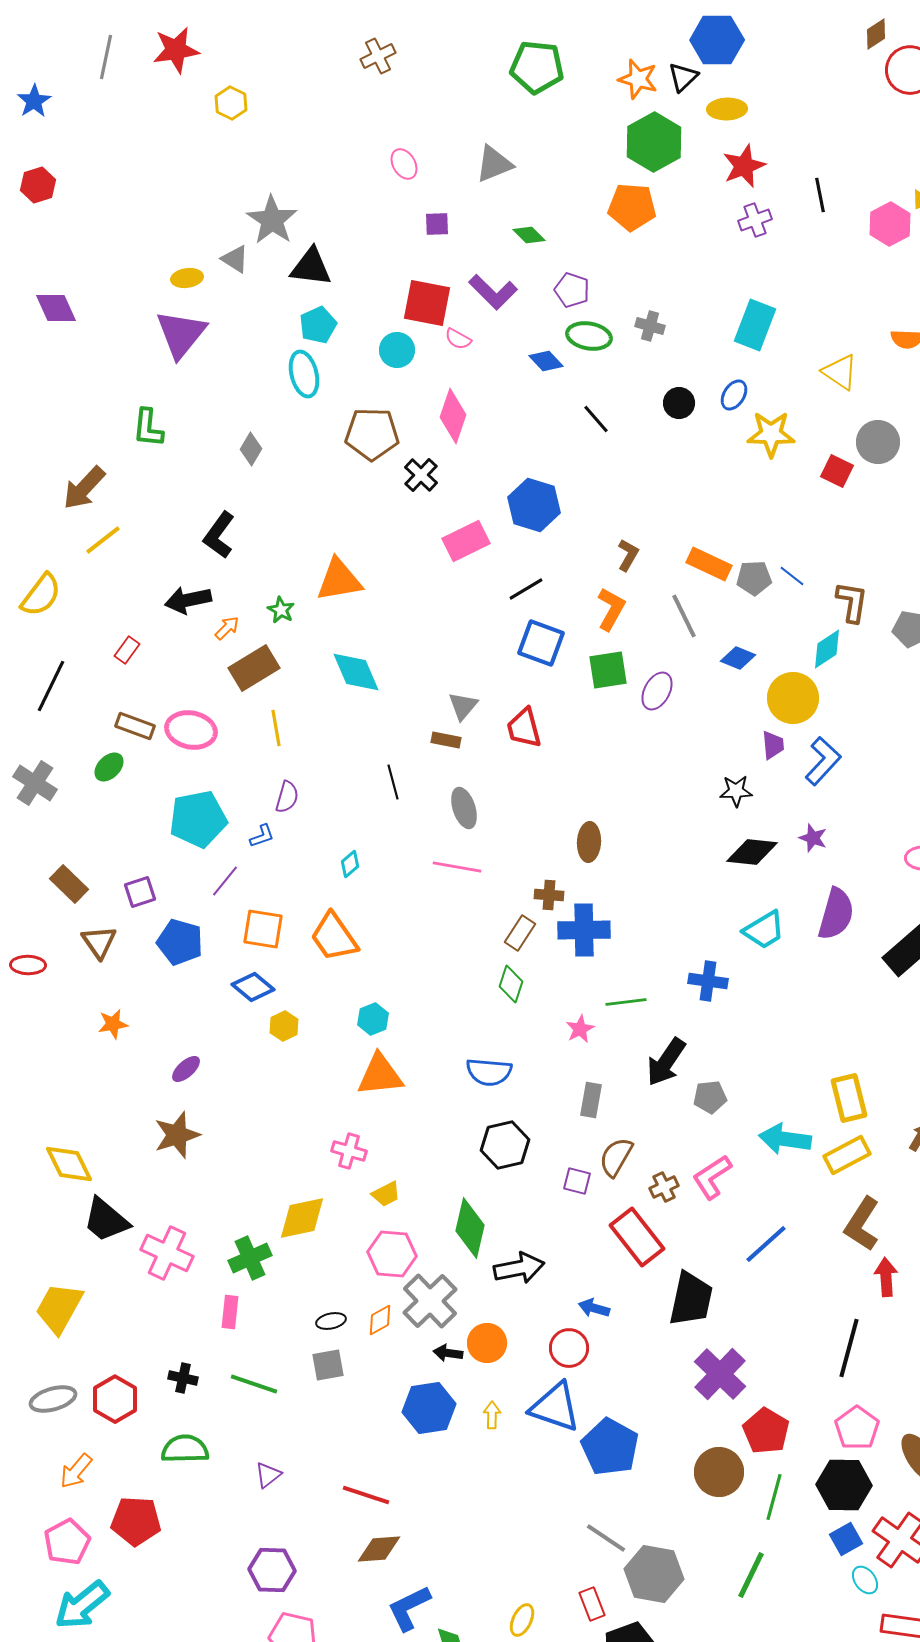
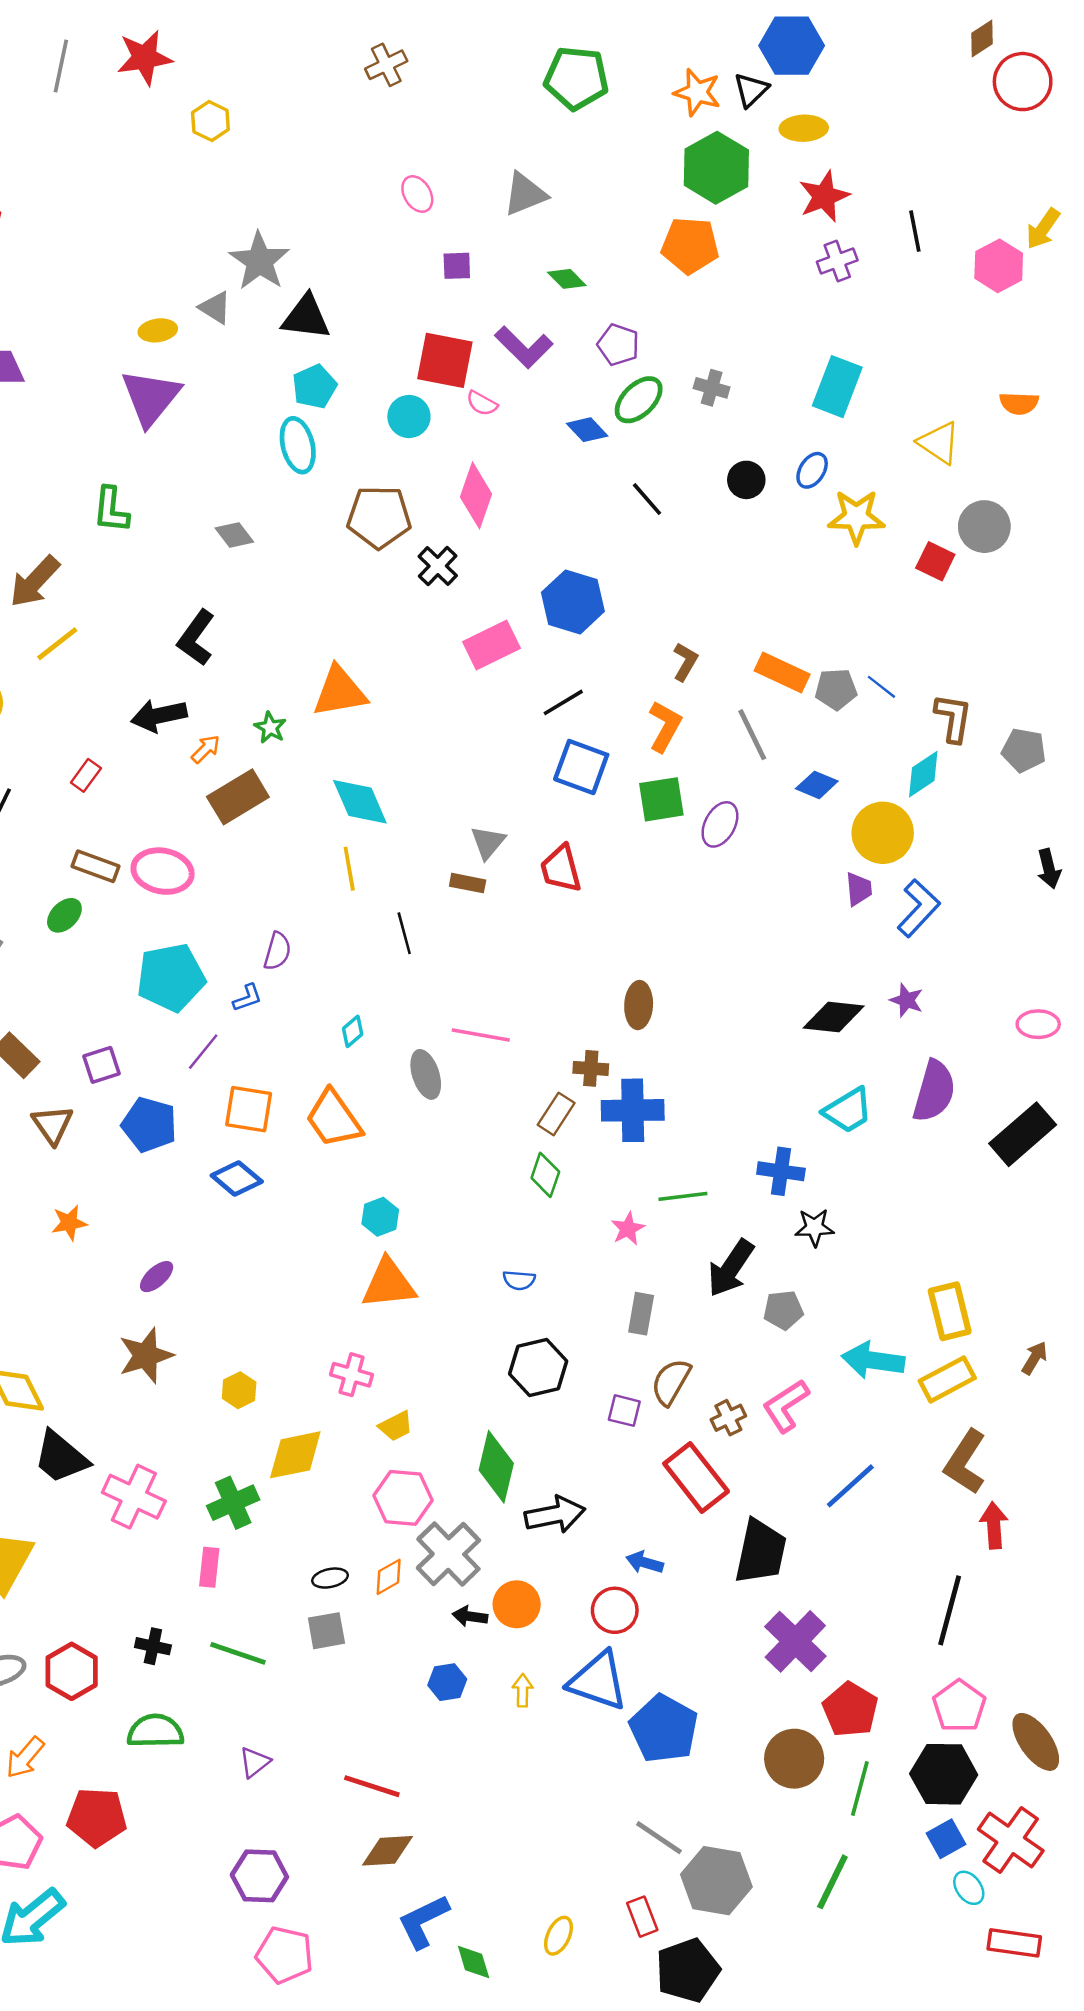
green ellipse: (589, 336) -> (639, 400), turned -54
gray diamond: (251, 449) -> (234, 535), turned -68
yellow line: (276, 728) -> (349, 869), moved
black star: (736, 791) -> (814, 1228), moved
gray ellipse: (464, 808) -> (426, 1074), moved
yellow hexagon: (284, 1026) -> (239, 1390), moved
blue semicircle: (489, 1072) -> (519, 1280), size x0.6
blue hexagon: (429, 1408) -> (447, 1682), size x0.6

